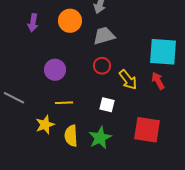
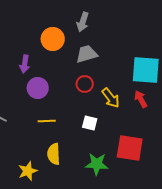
purple arrow: (33, 23) -> (25, 64), moved
yellow star: (45, 125) -> (28, 171), moved
green star: (100, 138) -> (97, 164), moved, turned 30

